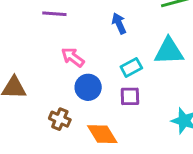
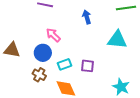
cyan rectangle: (131, 67) -> (65, 64), moved
blue circle: (88, 87) -> (43, 53), moved

